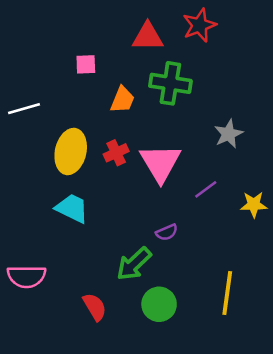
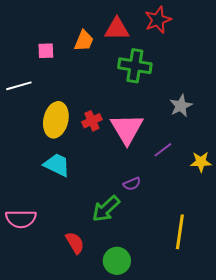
pink square: (86, 64) -> (46, 51), moved
orange trapezoid: (122, 100) -> (84, 41), moved
green circle: (159, 304) -> (117, 261), moved

